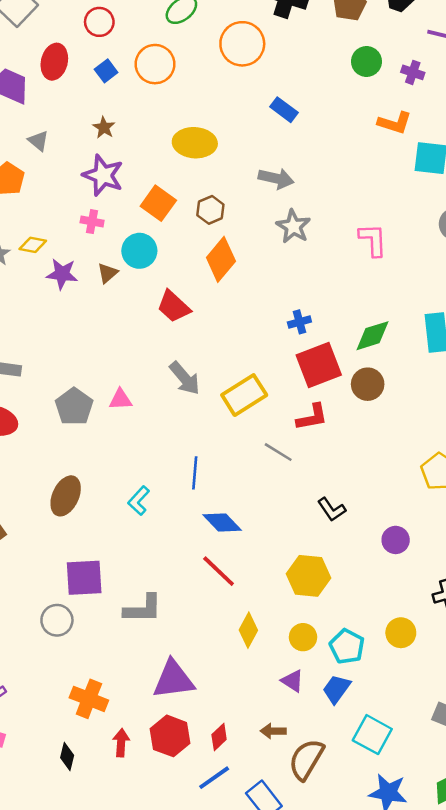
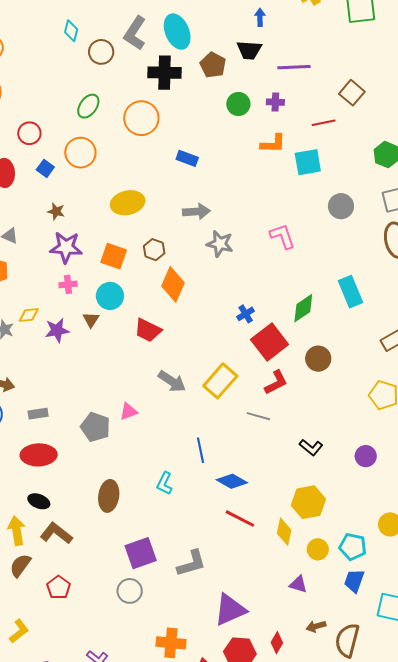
brown circle: (368, 384) -> (318, 359), moved
yellow diamond: (248, 630) -> (284, 532), moved
purple triangle: (292, 681) -> (298, 584), moved

